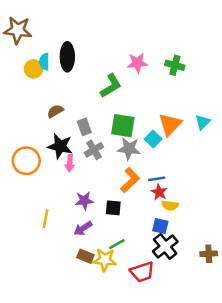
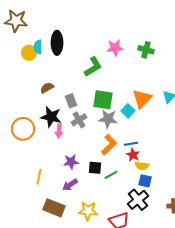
blue square: (160, 226) -> (145, 181), moved
green line: (117, 244) -> (111, 175), moved
brown rectangle: (85, 256) -> (54, 208), moved, size x1.5

